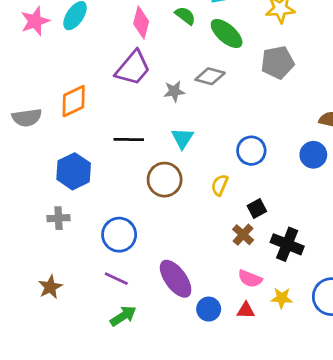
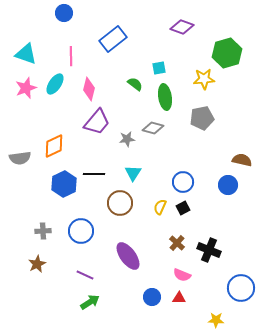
pink diamond: (141, 23) -> (89, 89), moved
green ellipse: (227, 34) -> (165, 97), turned 40
blue hexagon: (74, 171) -> (64, 184), moved
black square: (257, 208) -> (183, 208), moved
blue circle: (119, 235) -> (81, 231), moved
purple ellipse: (176, 279) -> (128, 256), moved
brown star: (50, 287) -> (37, 264), moved
yellow star: (282, 298) -> (216, 320), moved

